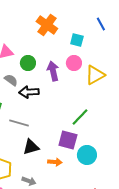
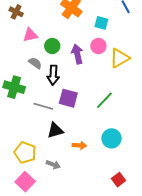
black arrow: (29, 92) -> (53, 75), turned -84
purple square: (68, 140) -> (68, 98), moved

